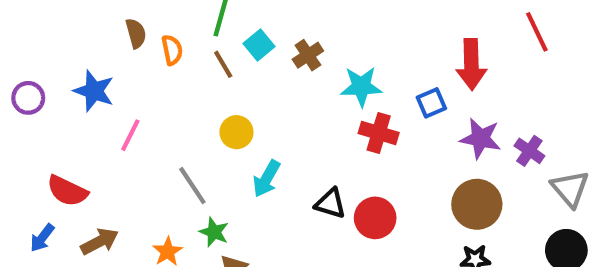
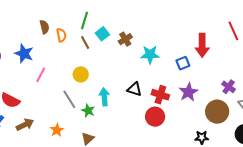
yellow circle: (236, 132) -> (81, 74), moved
red cross: (379, 133) -> (160, 95), moved
purple star: (481, 138) -> (188, 92), moved, turned 30
cyan arrow: (267, 179) -> (104, 97), turned 144
black triangle: (330, 203) -> (134, 89), moved
brown circle: (477, 204) -> (217, 112), moved
green star: (214, 232) -> (88, 111), moved

